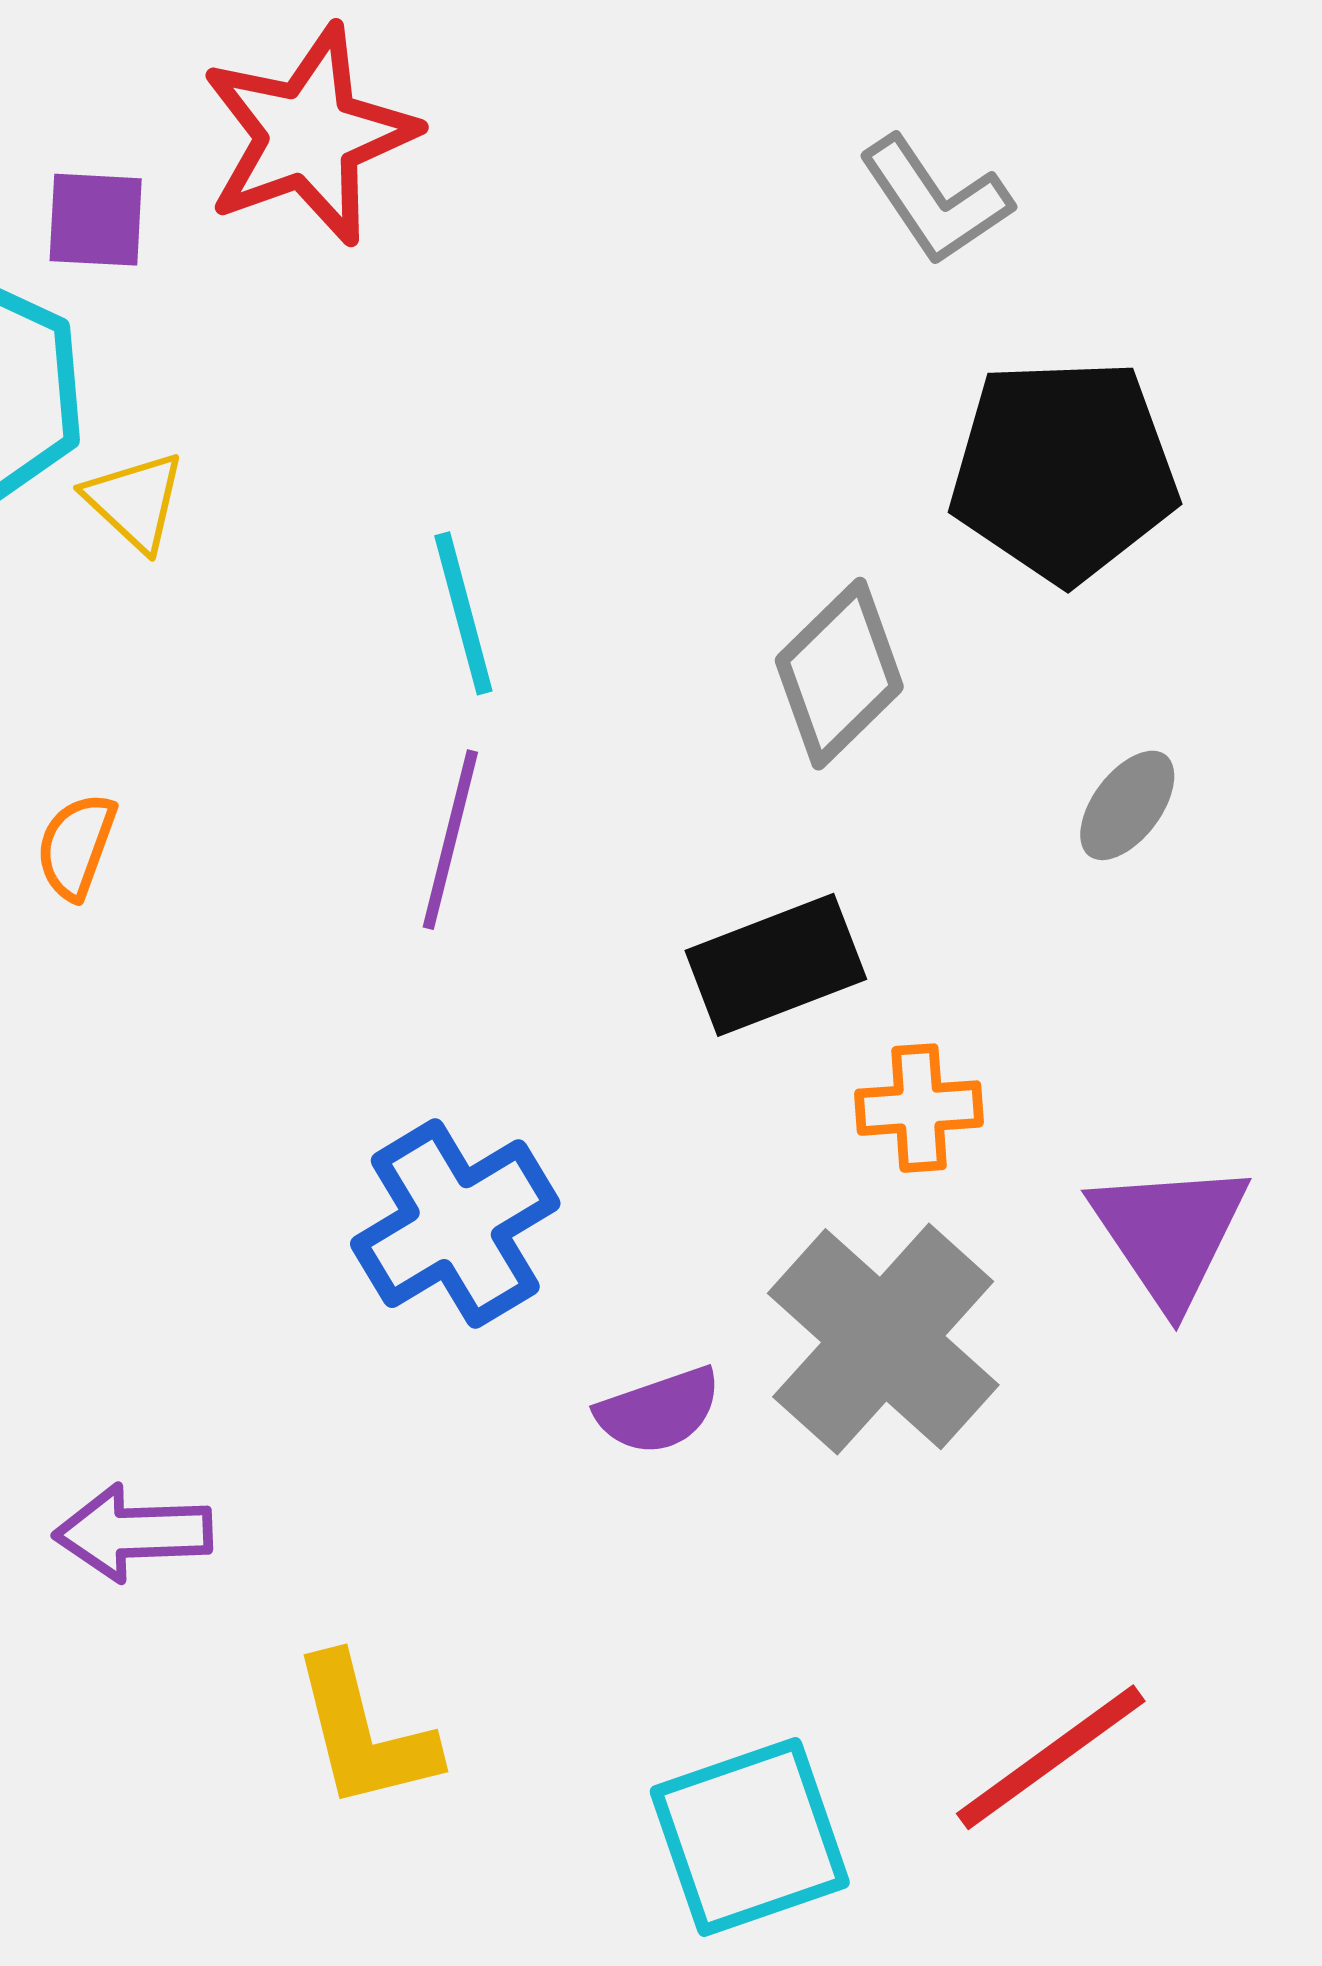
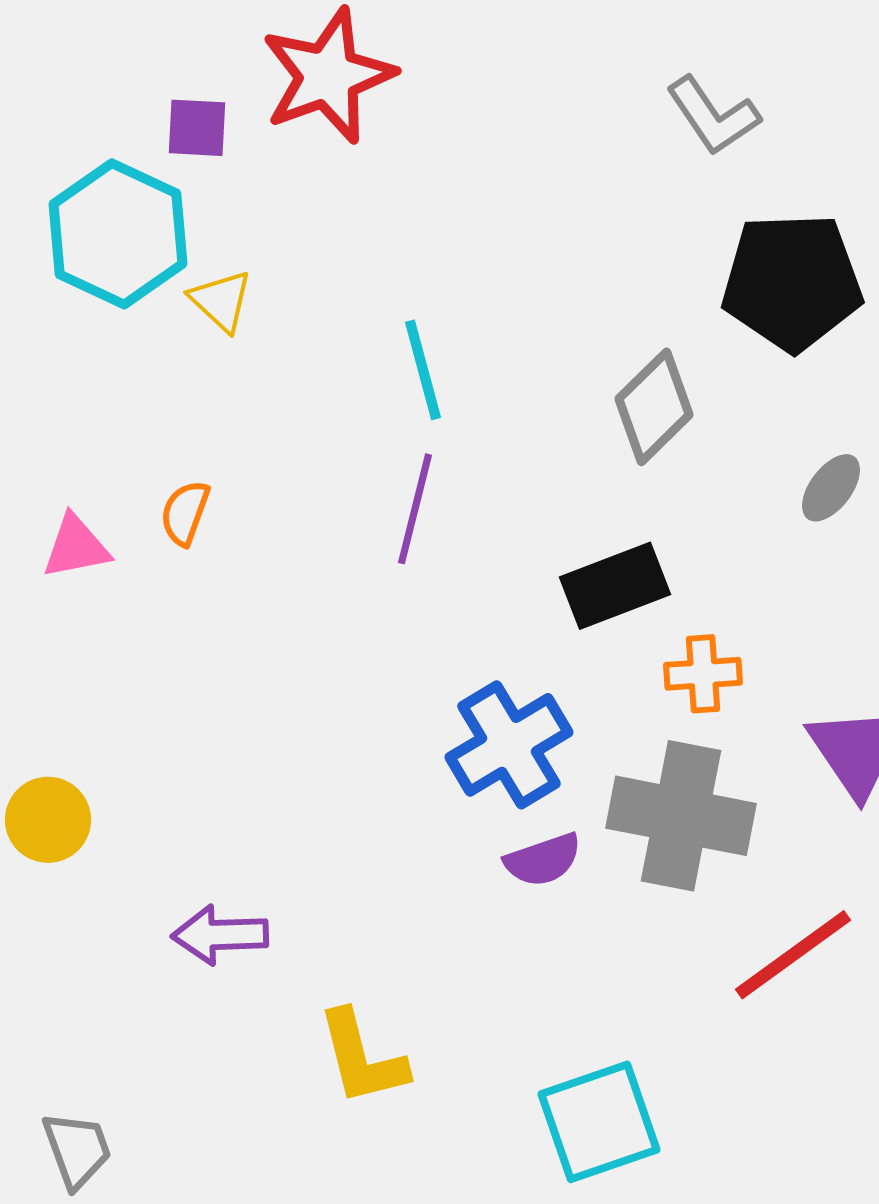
blue cross: (455, 1224) -> (509, 745), moved
gray cross: (883, 1339) -> (681, 816), turned -31
red line: (1051, 1757) -> (793, 955), moved

